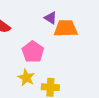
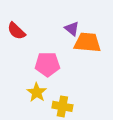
pink pentagon: (33, 52) -> (47, 64), turned 30

